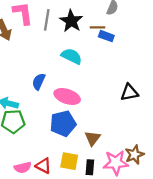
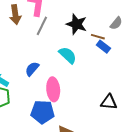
gray line: (47, 20) -> (42, 26), moved
black star: (71, 21) -> (77, 24), turned -30
pink ellipse: (67, 96) -> (53, 89), turned 50

